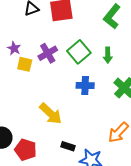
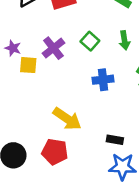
green square: (79, 52) -> (90, 41), size x0.7
black rectangle: (68, 146) -> (115, 140), moved
red pentagon: (26, 150) -> (55, 152), moved

